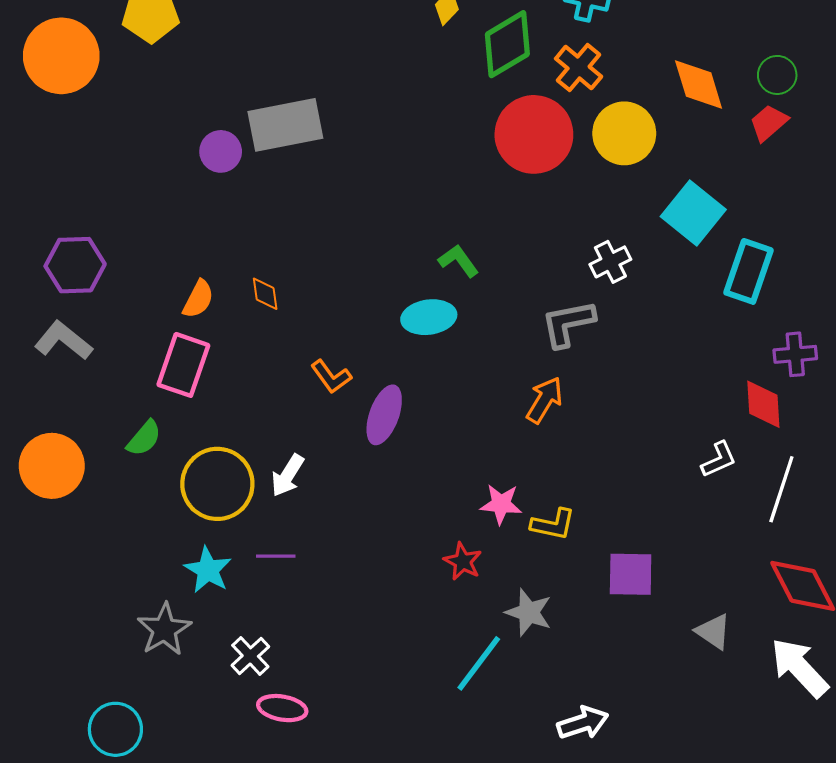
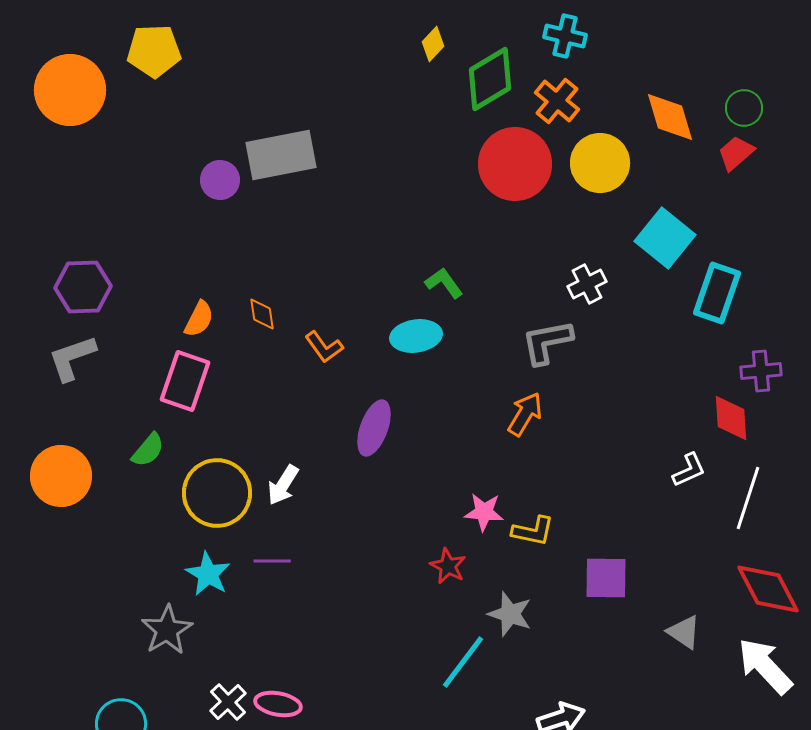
gray L-shape: (63, 341) -> (72, 358), turned -58
orange L-shape: (331, 377) -> (324, 347), moved
white cross: (250, 656) -> (228, 702), moved

